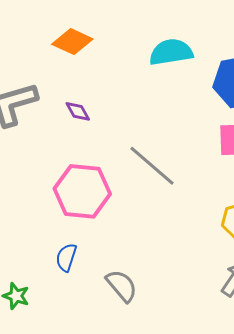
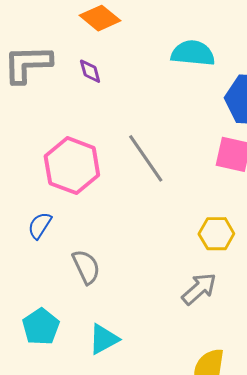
purple diamond: (78, 111) -> (90, 71), moved

